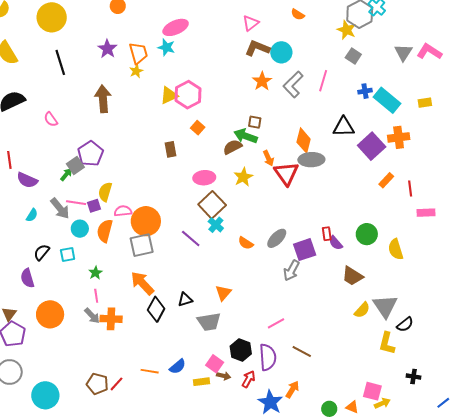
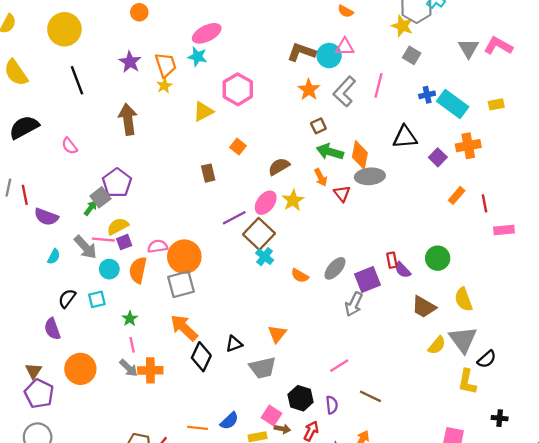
pink triangle: (251, 23) -> (345, 47), moved, turned 42
pink hexagon: (188, 95) -> (238, 89), moved
brown square: (255, 122) -> (318, 126), moved, turned -32
green arrow: (246, 136) -> (330, 152), moved
purple square: (372, 146) -> (438, 157), size x0.6
red triangle: (286, 173) -> (342, 194), size x0.6
pink ellipse: (204, 178) -> (266, 203), moved, turned -45
yellow semicircle: (105, 192) -> (118, 226), moved, turned 48
purple line: (191, 239) -> (234, 218), moved, turned -65
yellow semicircle: (396, 249) -> (464, 299), moved
purple semicircle: (268, 357) -> (332, 405), size x0.6

